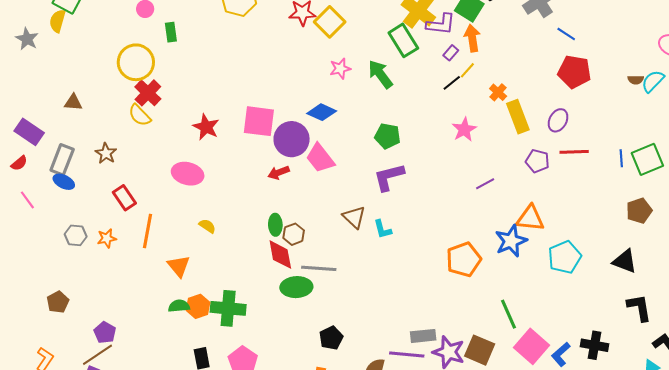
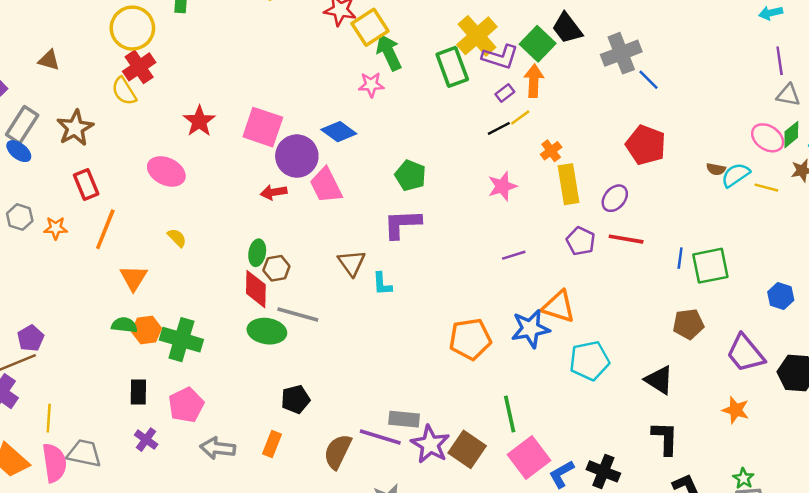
blue line: (566, 34) -> (648, 80), moved
green arrow: (380, 74) -> (389, 52), moved
brown star: (106, 153) -> (75, 128), size x1.4

